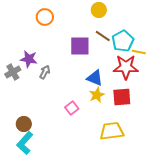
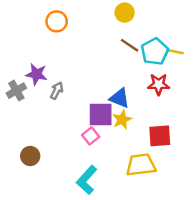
purple square: (80, 46) -> (101, 114), moved
yellow line: (139, 52) -> (175, 52), moved
red star: (126, 67) -> (159, 84), size x0.7
red square: (122, 97) -> (160, 136), moved
cyan L-shape: (25, 143) -> (87, 180), moved

